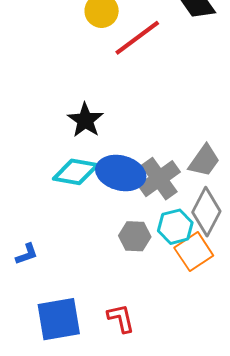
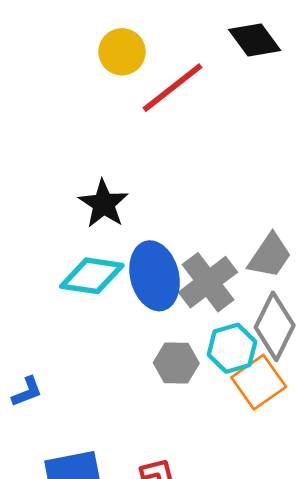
blue ellipse: (121, 173) -> (155, 276), turned 63

